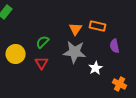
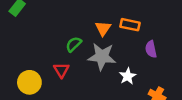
green semicircle: (43, 42) -> (74, 44), moved
yellow circle: (16, 54) -> (29, 82), moved

